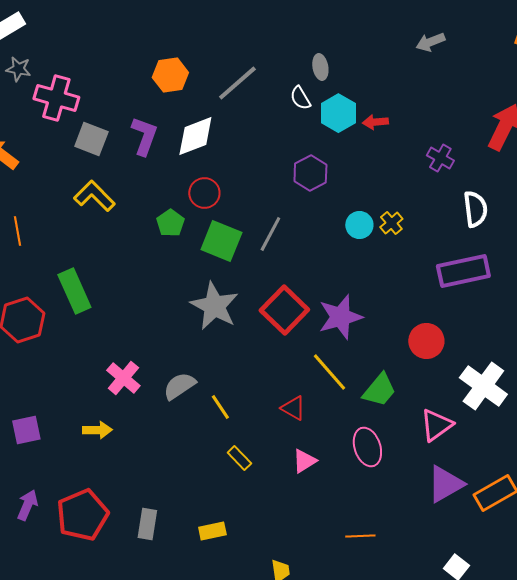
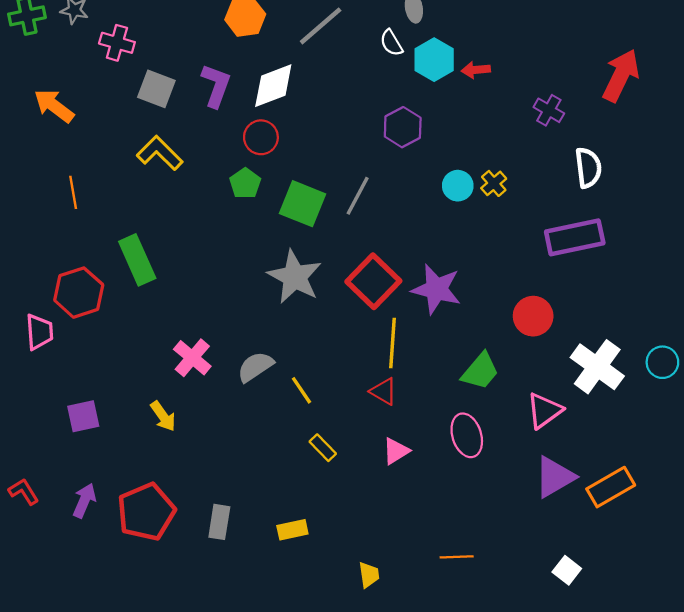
pink cross: (56, 98) -> (117, 43), size x0.7
red circle: (204, 193) -> (261, 137), moved
purple star: (340, 317) -> (436, 289), turned 30
yellow line: (329, 372) -> (393, 343), moved, turned 45
yellow arrow: (97, 430) -> (163, 416), turned 56
orange line: (360, 536) -> (457, 557), moved

